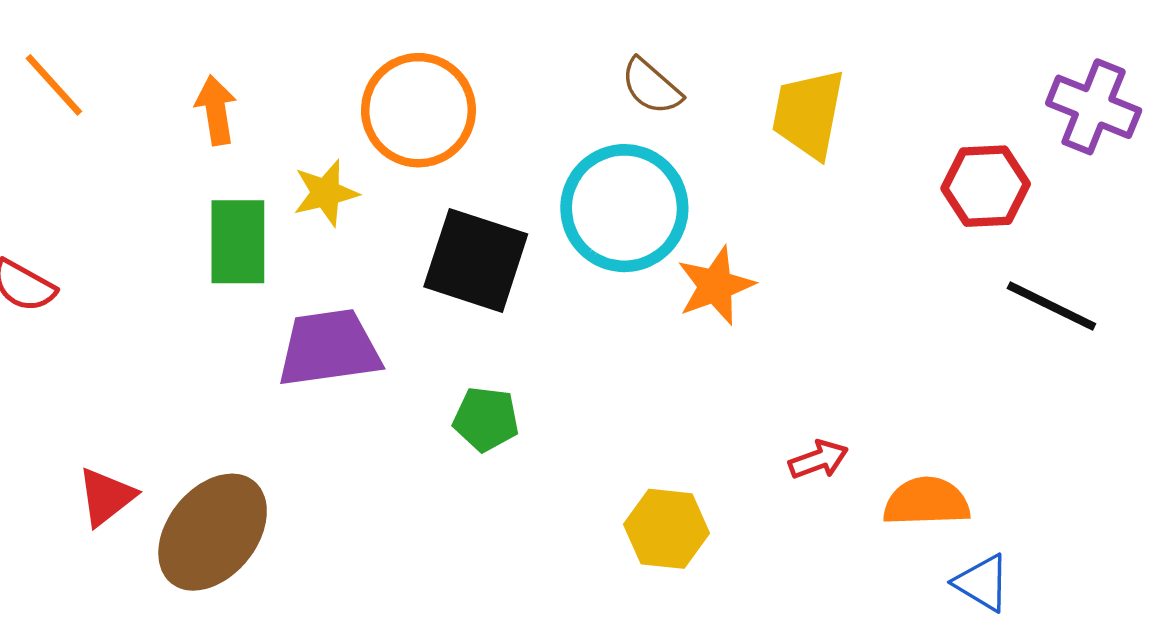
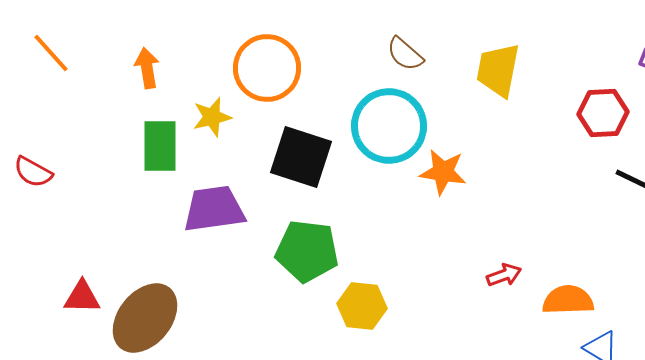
orange star: (716, 286) -> (443, 172), turned 30
green pentagon: (486, 419) -> (307, 251), size x1.6
red triangle: (106, 497) -> (82, 297), turned 39
yellow hexagon: (667, 529) -> (362, 306), moved

